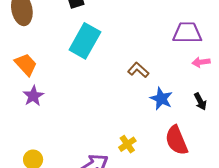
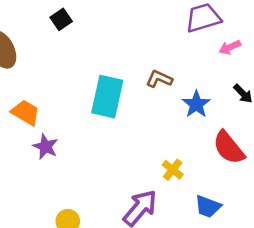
cyan rectangle: (85, 41) -> (107, 97), moved
blue star: (161, 99) -> (196, 104), turned 30

